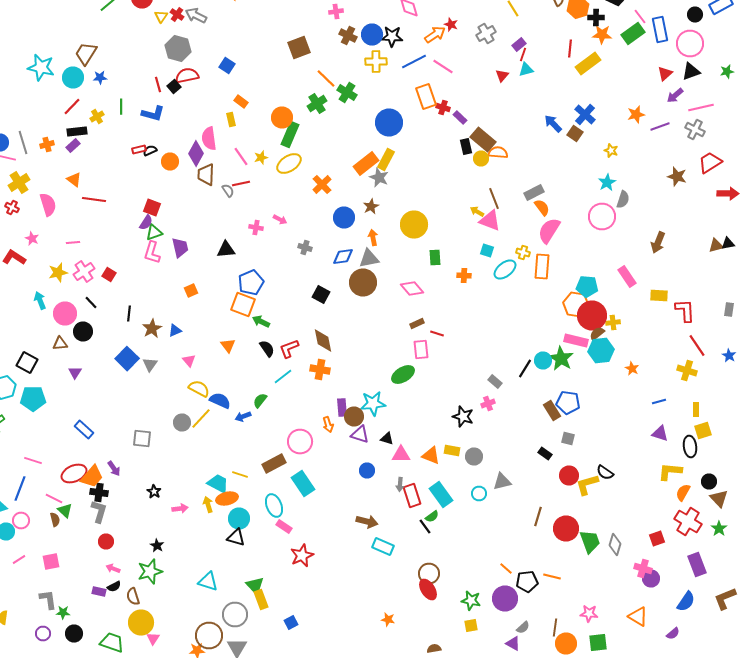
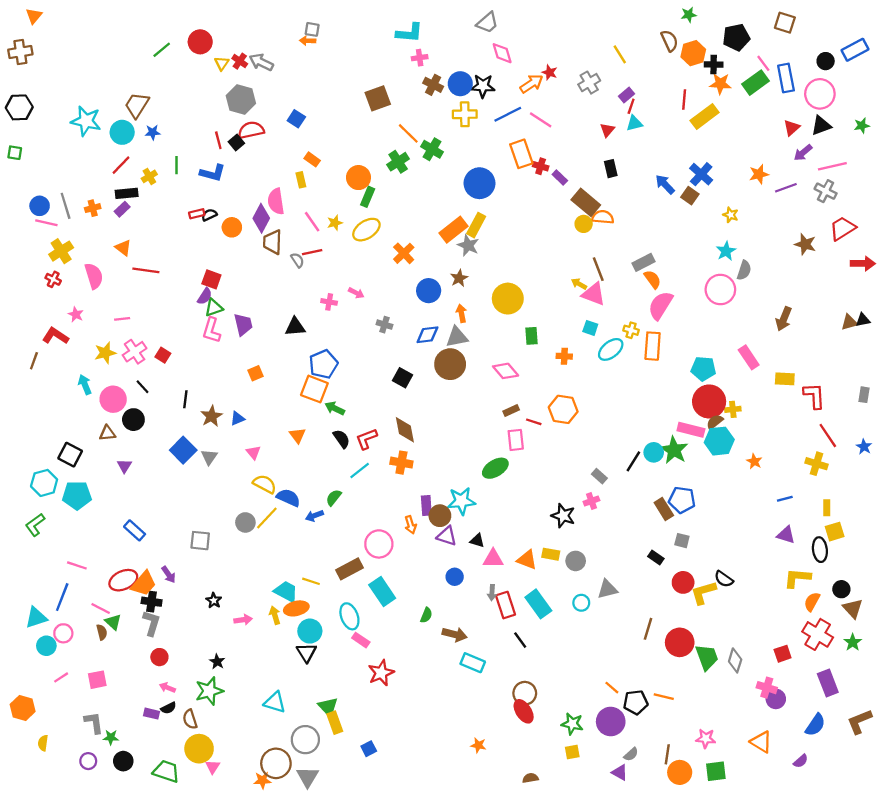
green rectangle: (290, 134) -> (368, 197), size x0.7
black rectangle: (466, 146) -> (611, 169), moved
orange hexagon: (576, 304) -> (563, 409), moved
green semicircle: (432, 516) -> (426, 615), moved, turned -32
black triangle: (236, 538) -> (306, 653), turned 42

